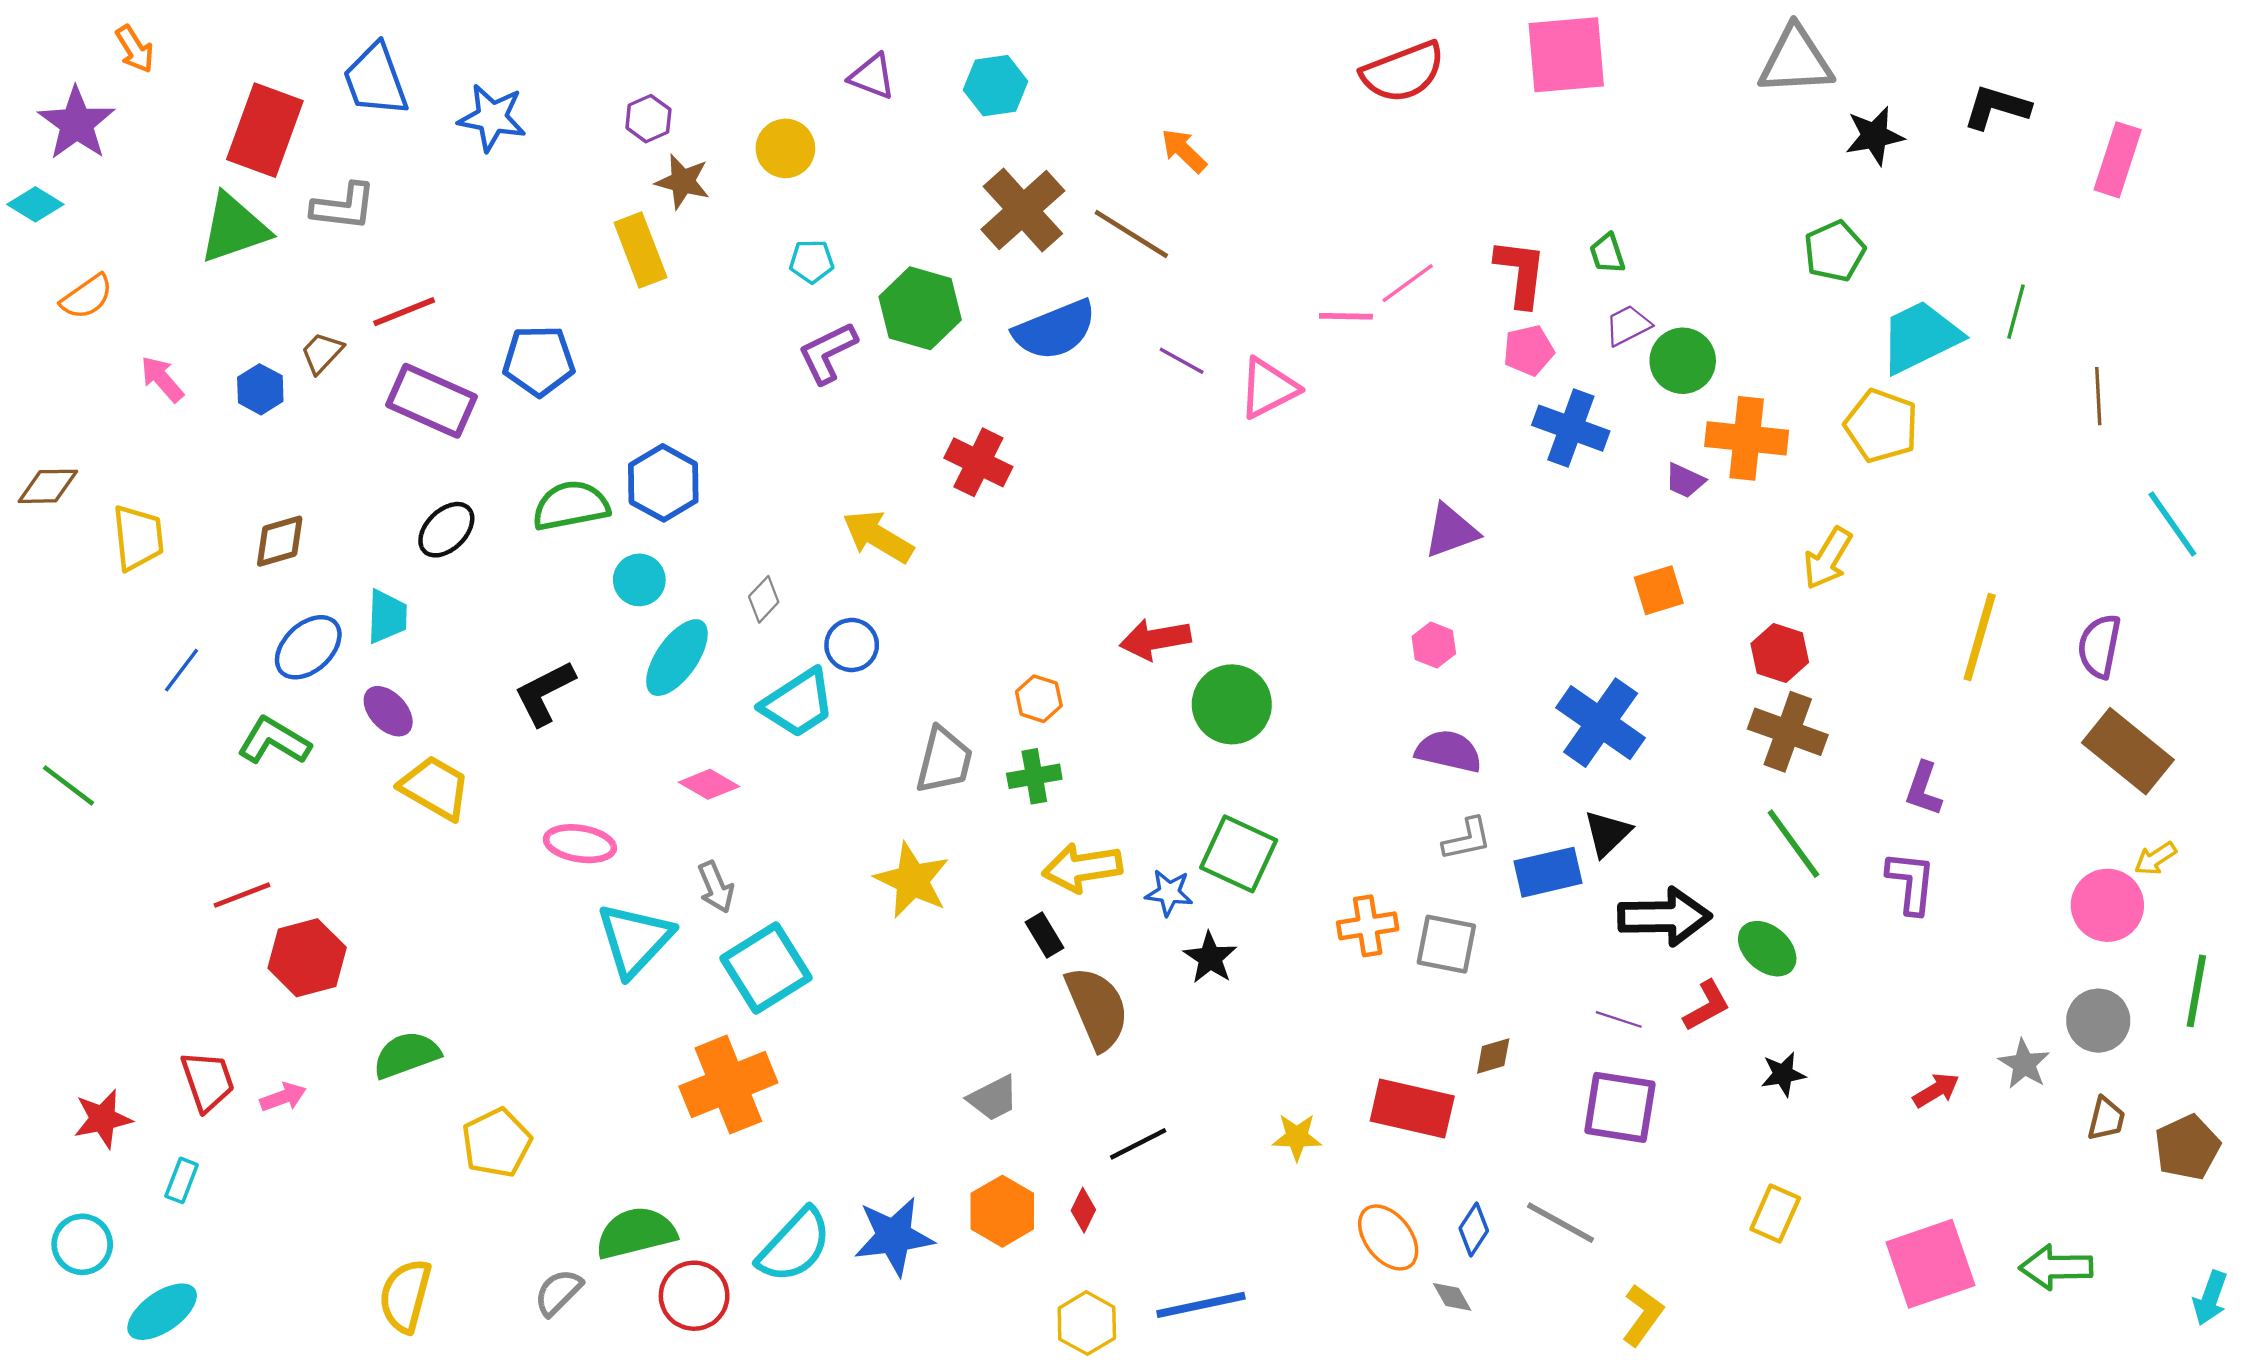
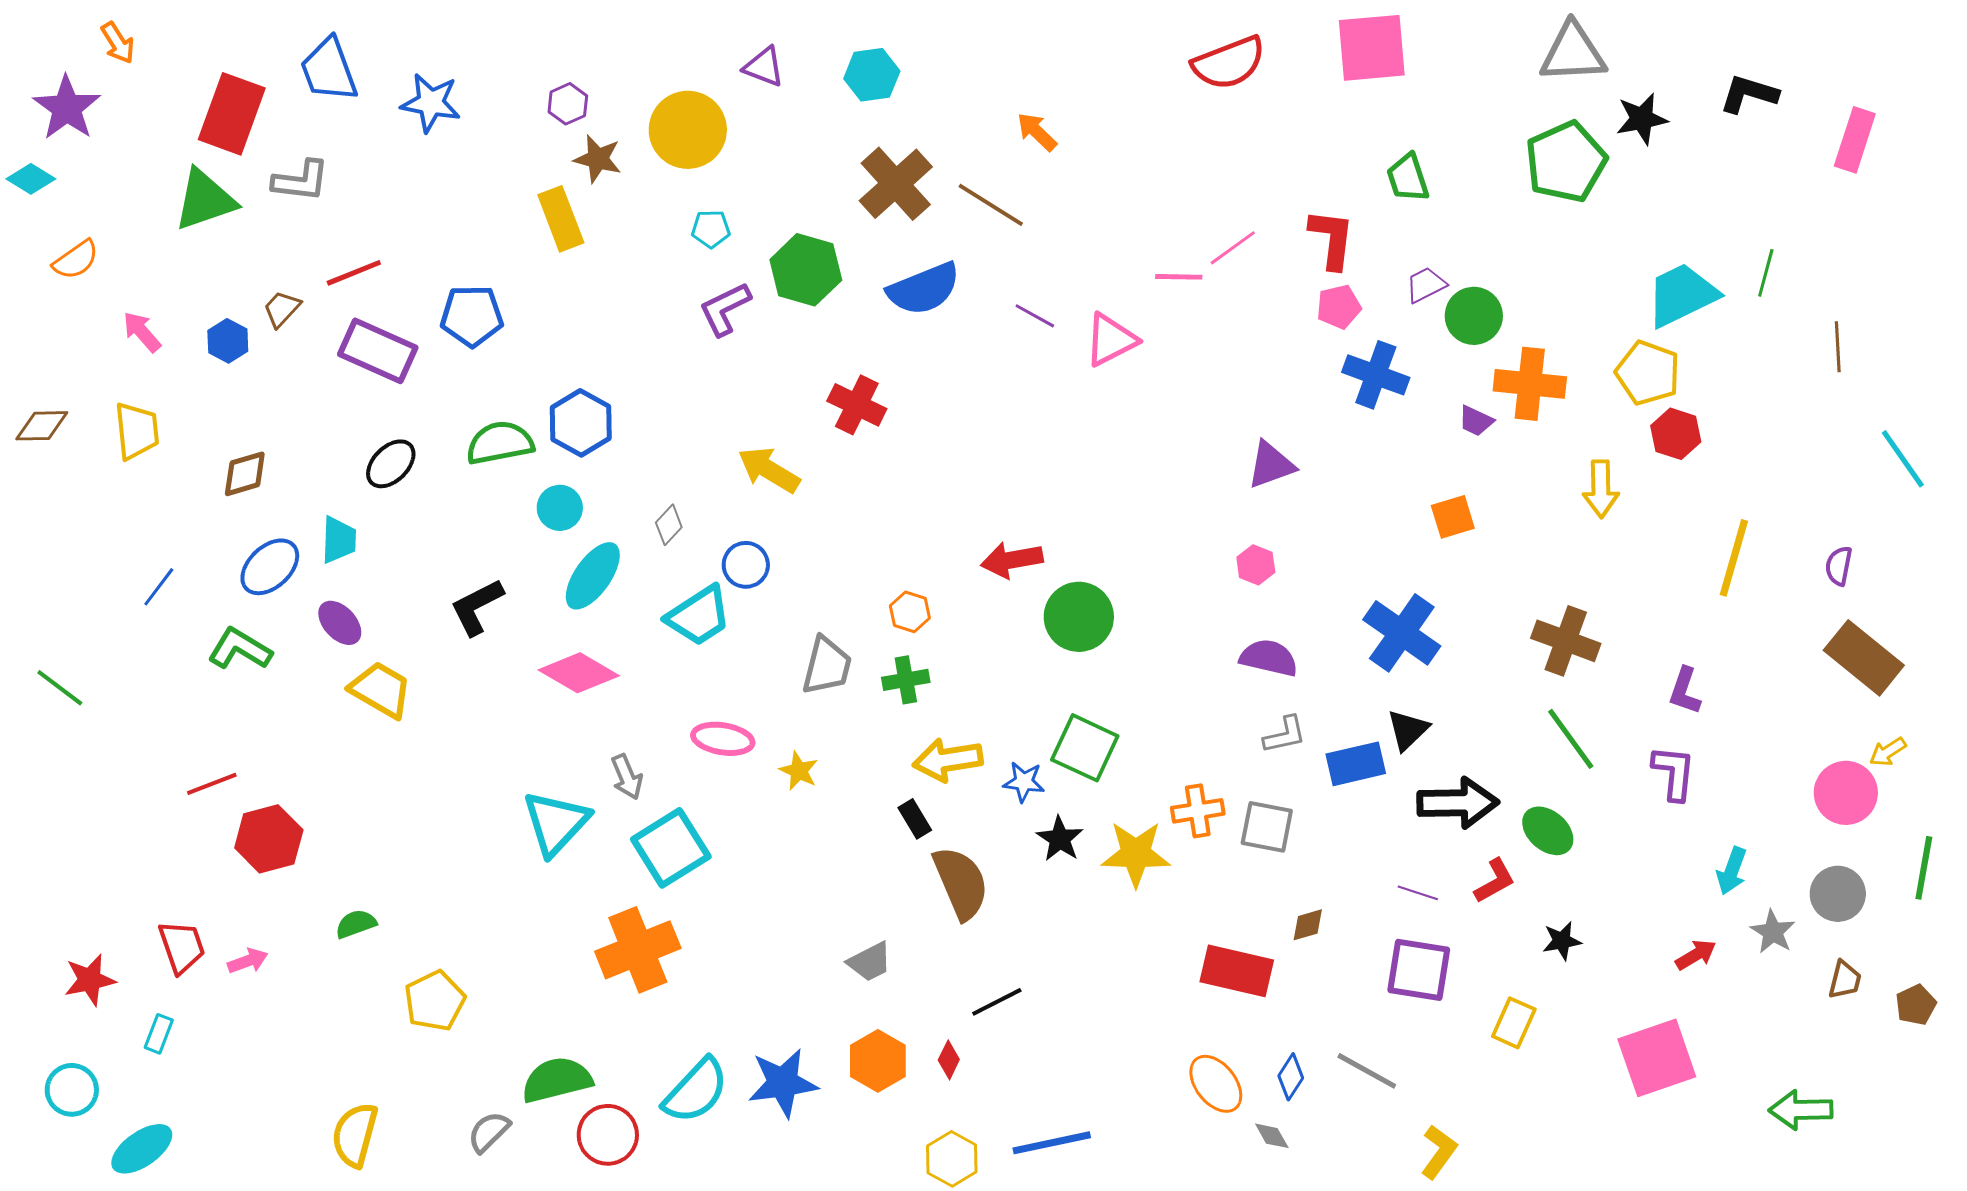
yellow circle: (785, 148) -> (688, 130), size x1.5
green pentagon: (1835, 251) -> (1566, 162), moved, size x1.5
green trapezoid: (1607, 253) -> (1408, 178), moved, size x1.4
yellow trapezoid: (138, 538) -> (137, 431), moved
yellow arrow: (1828, 558) -> (1601, 489), turned -32
purple semicircle: (2099, 646) -> (1839, 566), size x0.7
red hexagon: (1780, 653) -> (1676, 434), moved
pink diamond: (709, 784) -> (579, 673), moved, size x1.5
pink ellipse: (580, 844) -> (723, 739), moved
yellow star: (912, 880) -> (799, 771), size x0.6
green semicircle: (406, 1055) -> (356, 924), size x0.7
yellow star: (1297, 1137) -> (1136, 854), moved, size x1.6
brown pentagon: (2187, 1147) -> (1916, 1005), size x0.7
yellow rectangle: (1775, 1214) -> (1514, 1023), moved
pink square: (1930, 1264) -> (1657, 1058), moved
cyan arrow: (2210, 1298) -> (1732, 871), moved

